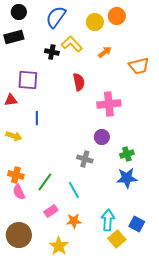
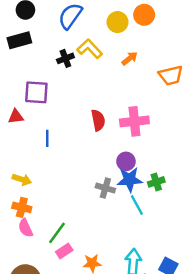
black cross: (52, 52) -> (65, 58), turned -32
red semicircle: (79, 82) -> (98, 120), moved
yellow arrow: (14, 136) -> (22, 180), moved
blue star: (127, 178) -> (130, 180), moved
green line: (45, 182) -> (57, 233), moved
cyan line: (74, 190) -> (137, 205), moved

